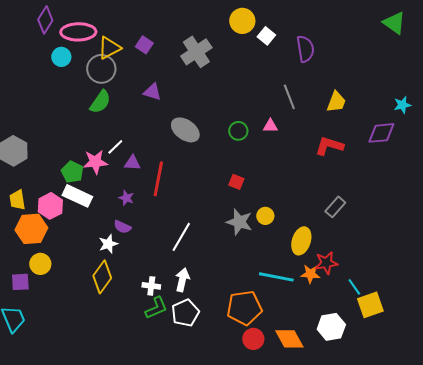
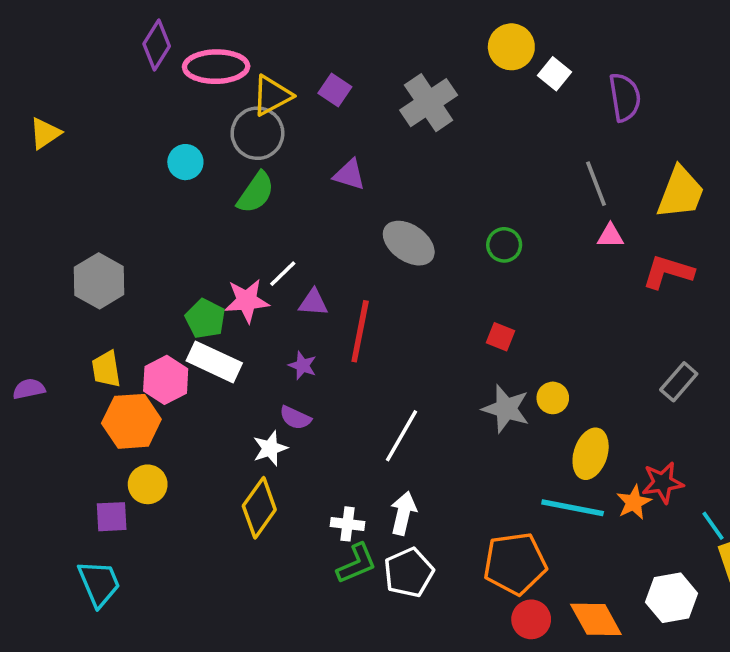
cyan circle: (61, 57) -> (185, 162), moved
yellow trapezoid: (336, 102) -> (681, 193), size x1.4
pink triangle: (270, 126) -> (610, 236), moved
yellow ellipse: (301, 241) -> (591, 454), moved
orange star: (310, 274) -> (634, 502), turned -30

